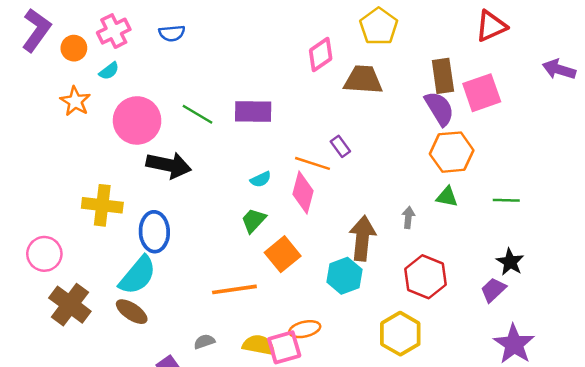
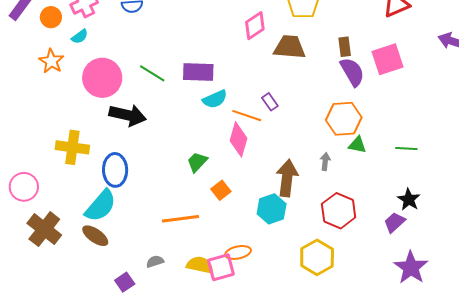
brown rectangle: (443, 76) -> (345, 47), moved, size x0.7
orange hexagon: (452, 152) -> (344, 119), moved
cyan semicircle: (261, 179) -> (215, 99), moved, size x1.4
orange square: (283, 254) -> (221, 190), size x0.7

